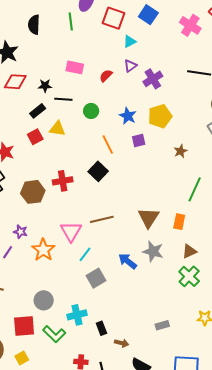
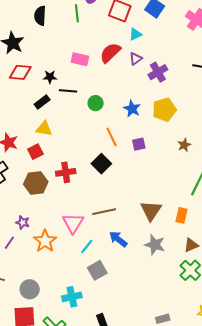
red semicircle: (106, 76) -> (110, 53), moved, size x1.6
yellow triangle: (57, 129) -> (44, 129), moved
red square: (35, 137) -> (35, 152), moved
purple square: (139, 141) -> (139, 144), moved
blue arrow: (128, 261) -> (118, 239), moved
gray circle: (44, 300) -> (30, 289), moved
cyan cross: (77, 315) -> (72, 297), moved

